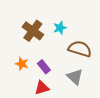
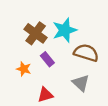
cyan star: (60, 28) -> (65, 30), size x1.6
purple rectangle: (44, 67) -> (47, 59), moved

